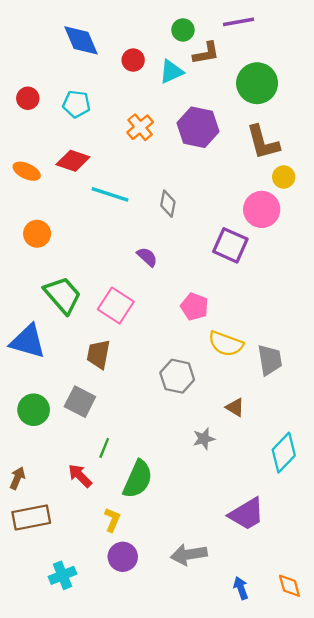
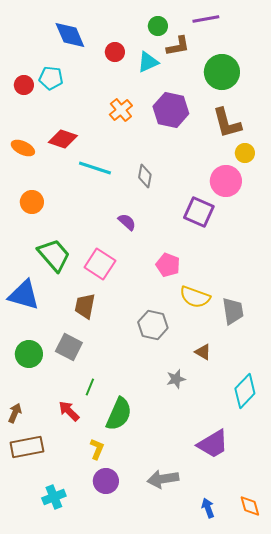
cyan pentagon: (76, 104) -> (51, 78), moved

